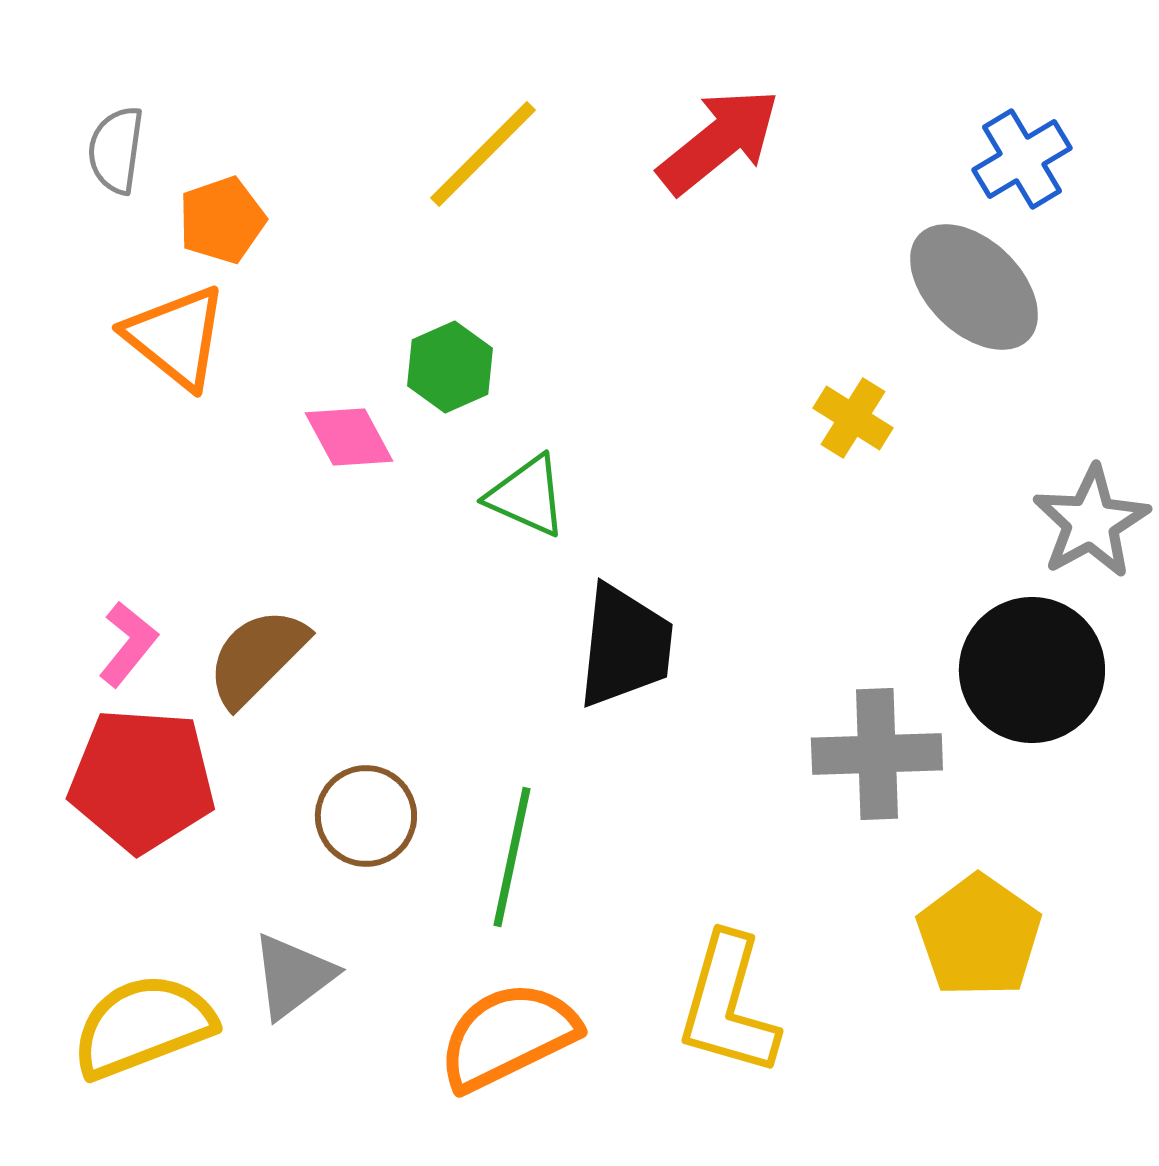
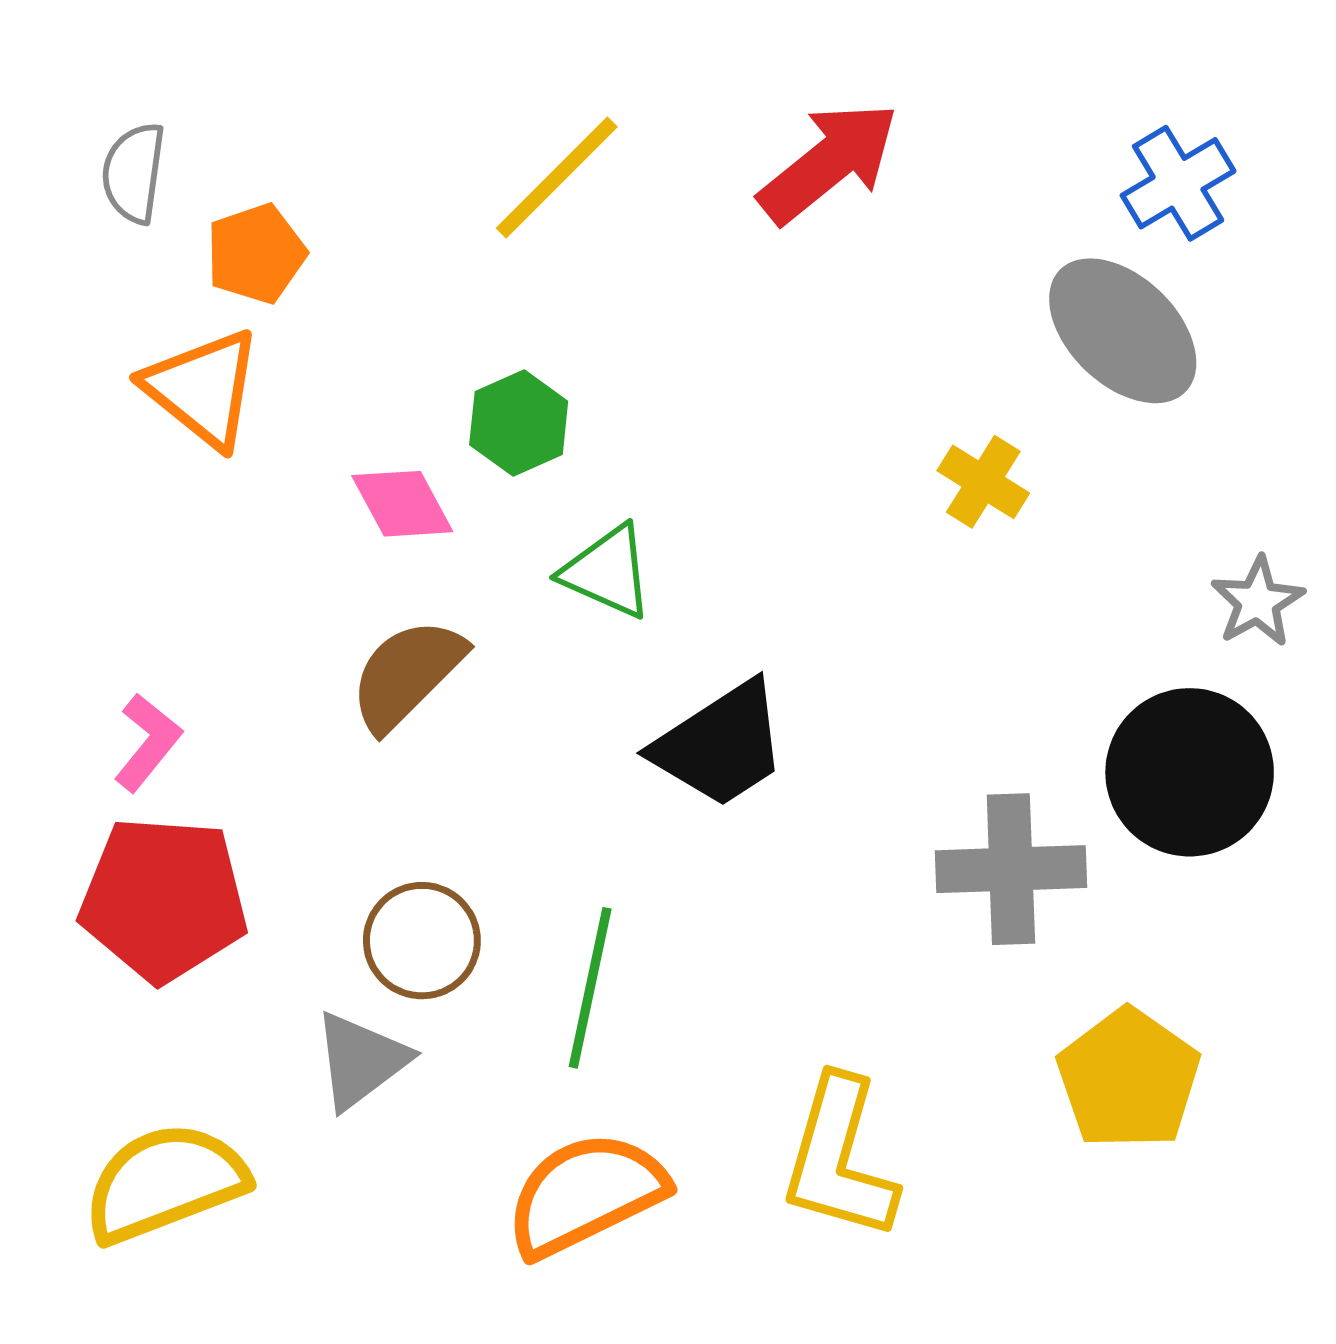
gray star: (1091, 522) -> (1258, 602), size x0.7
black trapezoid: (625, 646) -> (720, 745), turned 51
brown semicircle: (257, 657) -> (407, 674), moved
gray triangle: (293, 976) -> (361, 1060), moved

